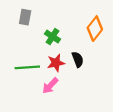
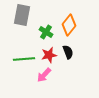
gray rectangle: (25, 17) -> (22, 15), size x1.5
orange diamond: (95, 29) -> (69, 25), moved

